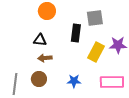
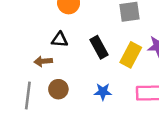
black rectangle: (76, 33) -> (99, 47), moved, turned -36
brown arrow: (45, 58) -> (43, 61), moved

